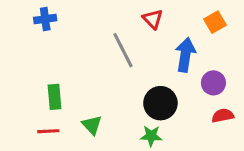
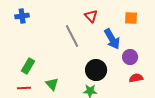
orange square: (215, 22) -> (131, 18), turned 32
blue arrow: (185, 55) -> (112, 39), turned 140
green rectangle: (55, 97) -> (28, 66), turned 35

